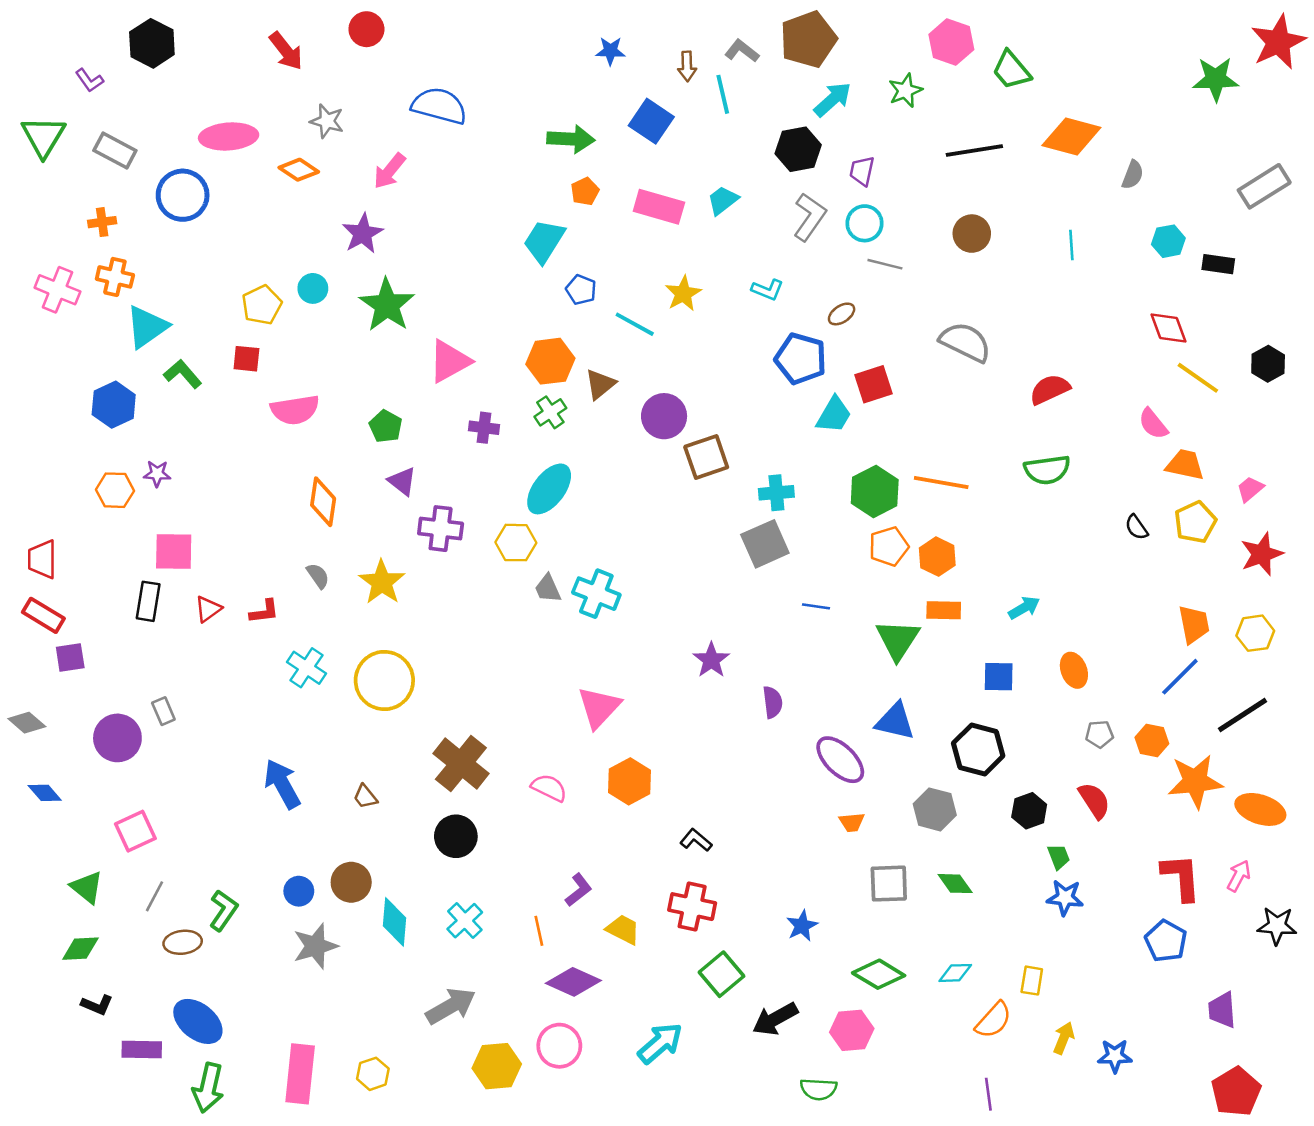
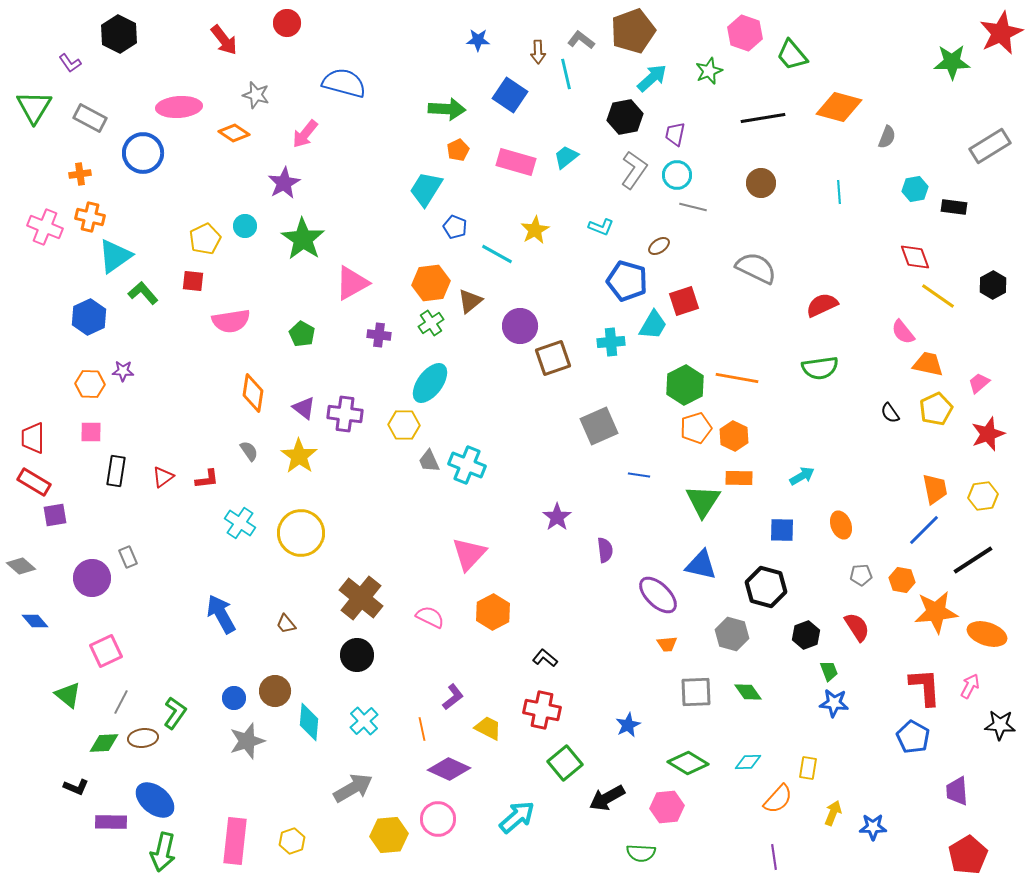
purple triangle: (402, 481) -> (304, 408), moved
cyan cross: (776, 493) -> (611, 342), moved
pink square: (174, 552) -> (91, 432), moved, size x0.7
green diamond: (80, 949) -> (104, 743), moved

